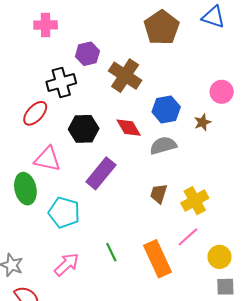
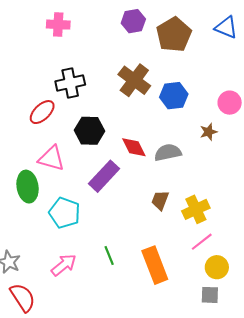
purple hexagon: (87, 54) -> (133, 21), moved
blue hexagon: (166, 109) -> (174, 96), moved
red diamond: (129, 128) -> (134, 147), moved
pink line: (188, 237) -> (202, 242), moved
gray square: (225, 287) -> (210, 295), moved

